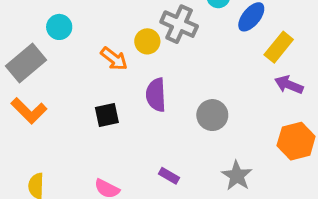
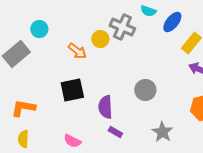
purple semicircle: (156, 95) -> (105, 107), moved
orange L-shape: (29, 111) -> (23, 108), moved, turned 145
black square: (107, 115) -> (72, 90), size x1.4

